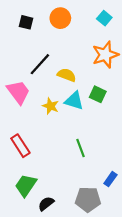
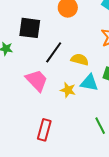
black square: (26, 22) -> (30, 28), moved, size x1.6
red rectangle: (20, 146) -> (44, 130), turned 55

